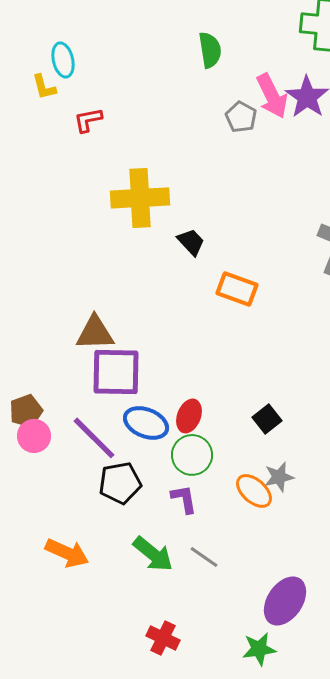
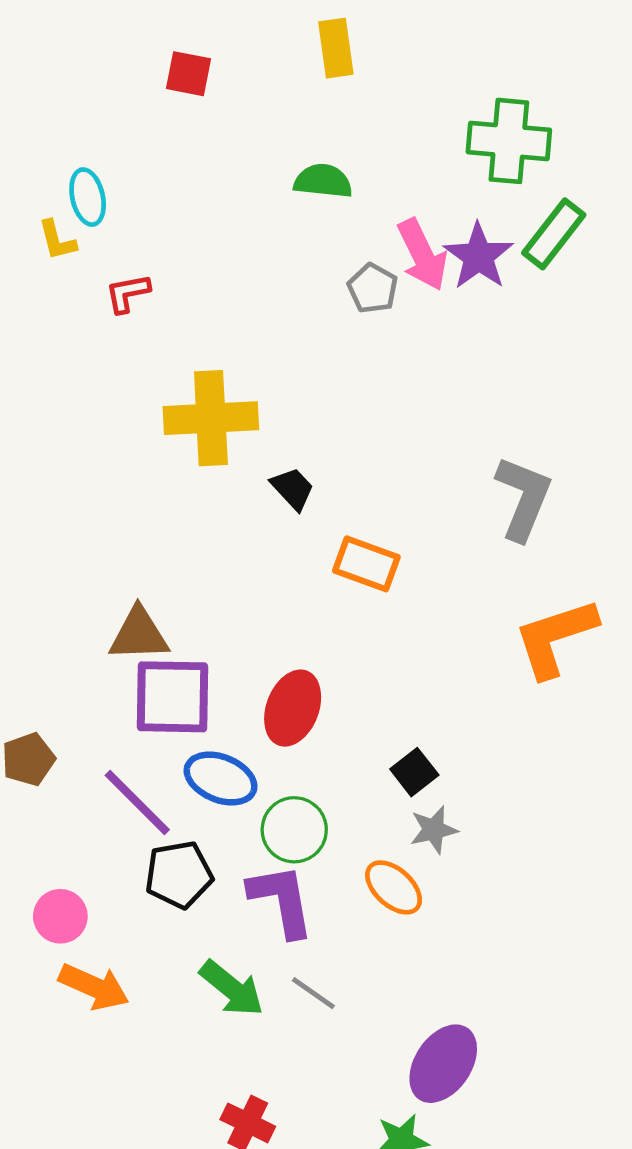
green semicircle: (210, 50) -> (323, 181), turned -75
red ellipse: (189, 416) -> (293, 708), moved, size x1.4
pink circle: (34, 436) -> (60, 916), moved
gray star: (279, 477) -> (434, 830), moved
purple L-shape: (184, 499) -> (281, 900), size x1.6

